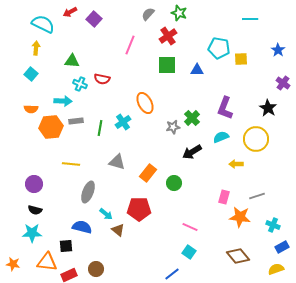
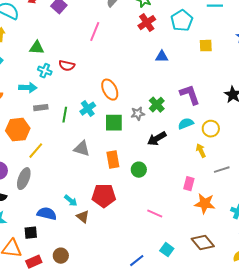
red cross: (168, 36) -> (147, 23), moved
cyan pentagon: (219, 48) -> (182, 21), moved, turned 30
green square: (167, 65) -> (114, 123), moved
purple L-shape: (225, 108) -> (190, 95), turned 140
orange hexagon: (51, 127) -> (18, 130), moved
yellow circle: (256, 139) -> (211, 129), moved, size x0.7
yellow line: (71, 164) -> (36, 151), turned -54
yellow arrow: (236, 164) -> (201, 151), turned 64
orange rectangle: (148, 173) -> (113, 160), turned -48
gray ellipse: (88, 192) -> (24, 179), moved
gray line: (257, 196) -> (222, 170), moved
cyan square: (189, 252) -> (167, 250), moved

